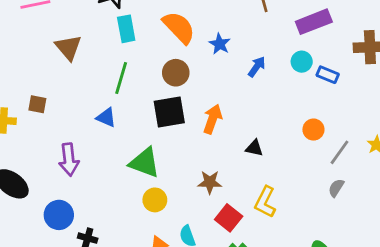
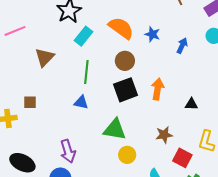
cyan rectangle: (126, 29) -> (83, 36), turned 60
brown triangle: (68, 47) -> (45, 57), turned 35
purple arrow: (69, 160) -> (68, 151), moved

